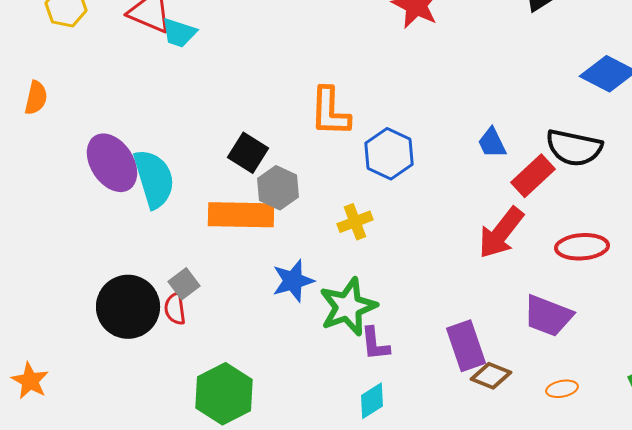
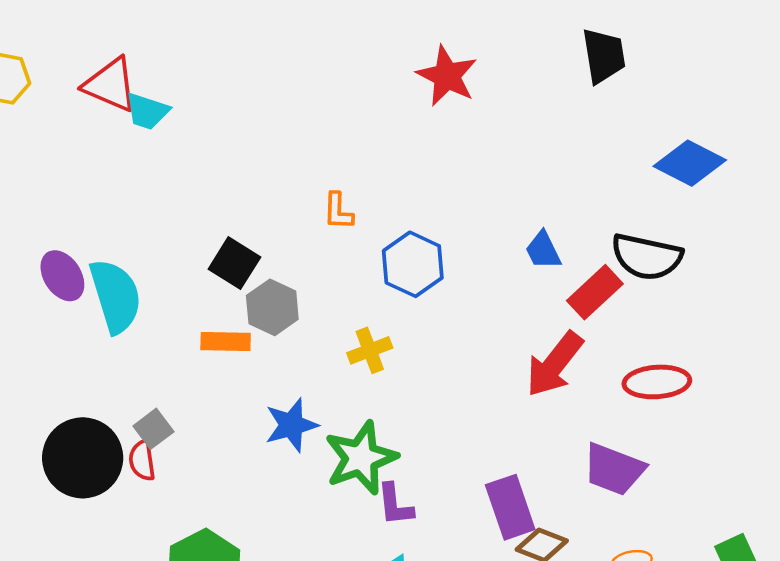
orange L-shape: (330, 112) -> (338, 211), size x0.6
purple ellipse: (112, 163) -> (62, 276), size x0.7
orange rectangle: (241, 215) -> (226, 342), size x0.6

